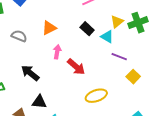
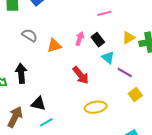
orange triangle: (49, 28) -> (54, 45), moved
cyan triangle: (107, 37) -> (108, 58), moved
pink arrow: (57, 52) -> (80, 39), moved
black arrow: (30, 73) -> (21, 73), moved, turned 36

